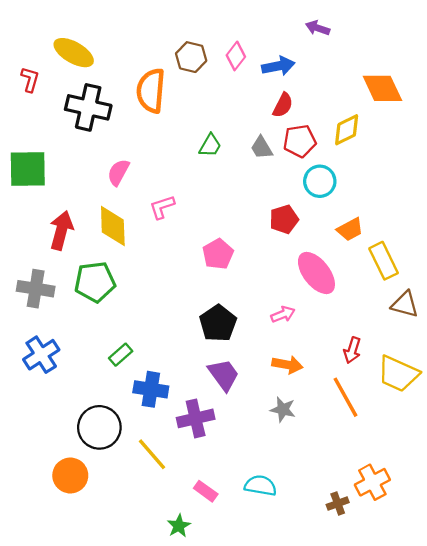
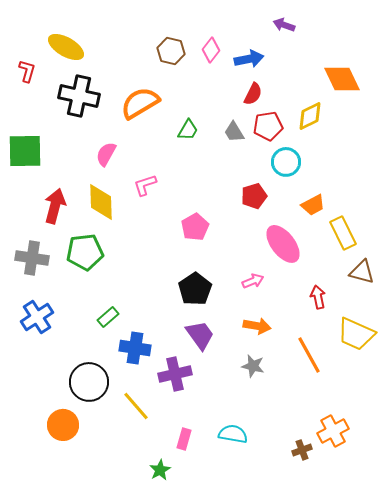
orange semicircle: (151, 91) -> (140, 103), moved, turned 54
red arrow: (352, 350) -> (318, 297), moved, turned 150
pink rectangle: (206, 491) -> (184, 439), turned 70

